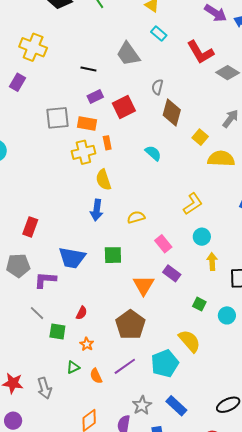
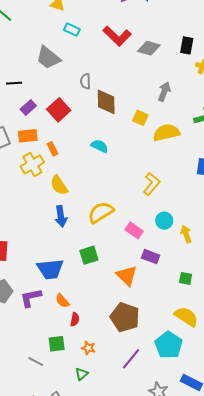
yellow semicircle: (136, 217) -> (101, 212), size x1.5
cyan circle: (202, 237) -> (164, 221), moved
gray line: (37, 313) -> (36, 362), moved
orange semicircle: (96, 376) -> (62, 301), moved

